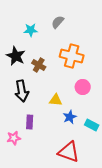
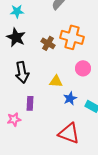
cyan star: (31, 30) -> (17, 11), moved
brown cross: (39, 65) -> (48, 43), moved

